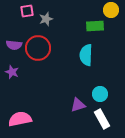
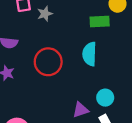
red circle: (38, 48) -> (48, 62), moved

